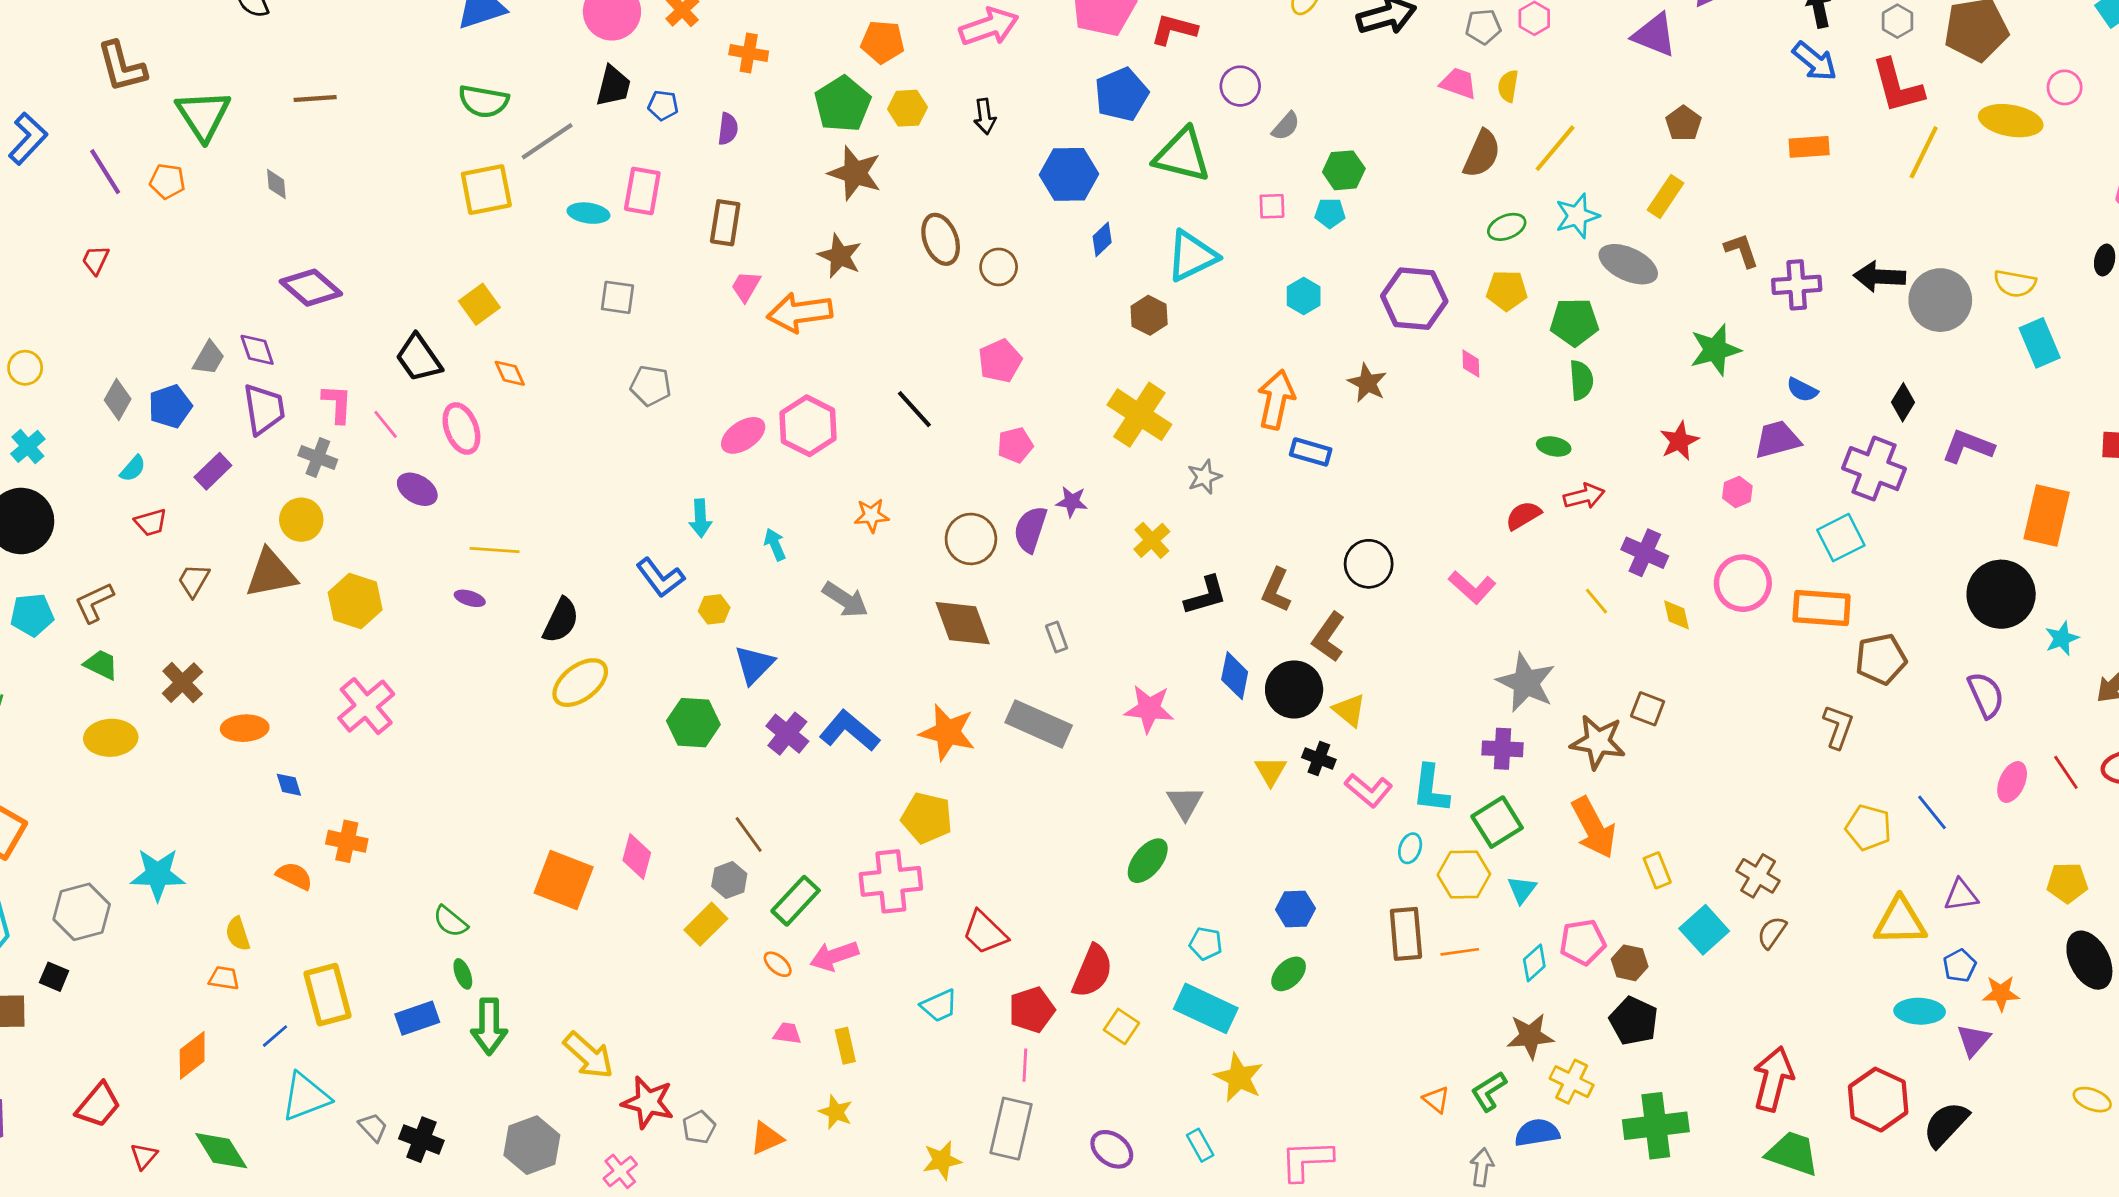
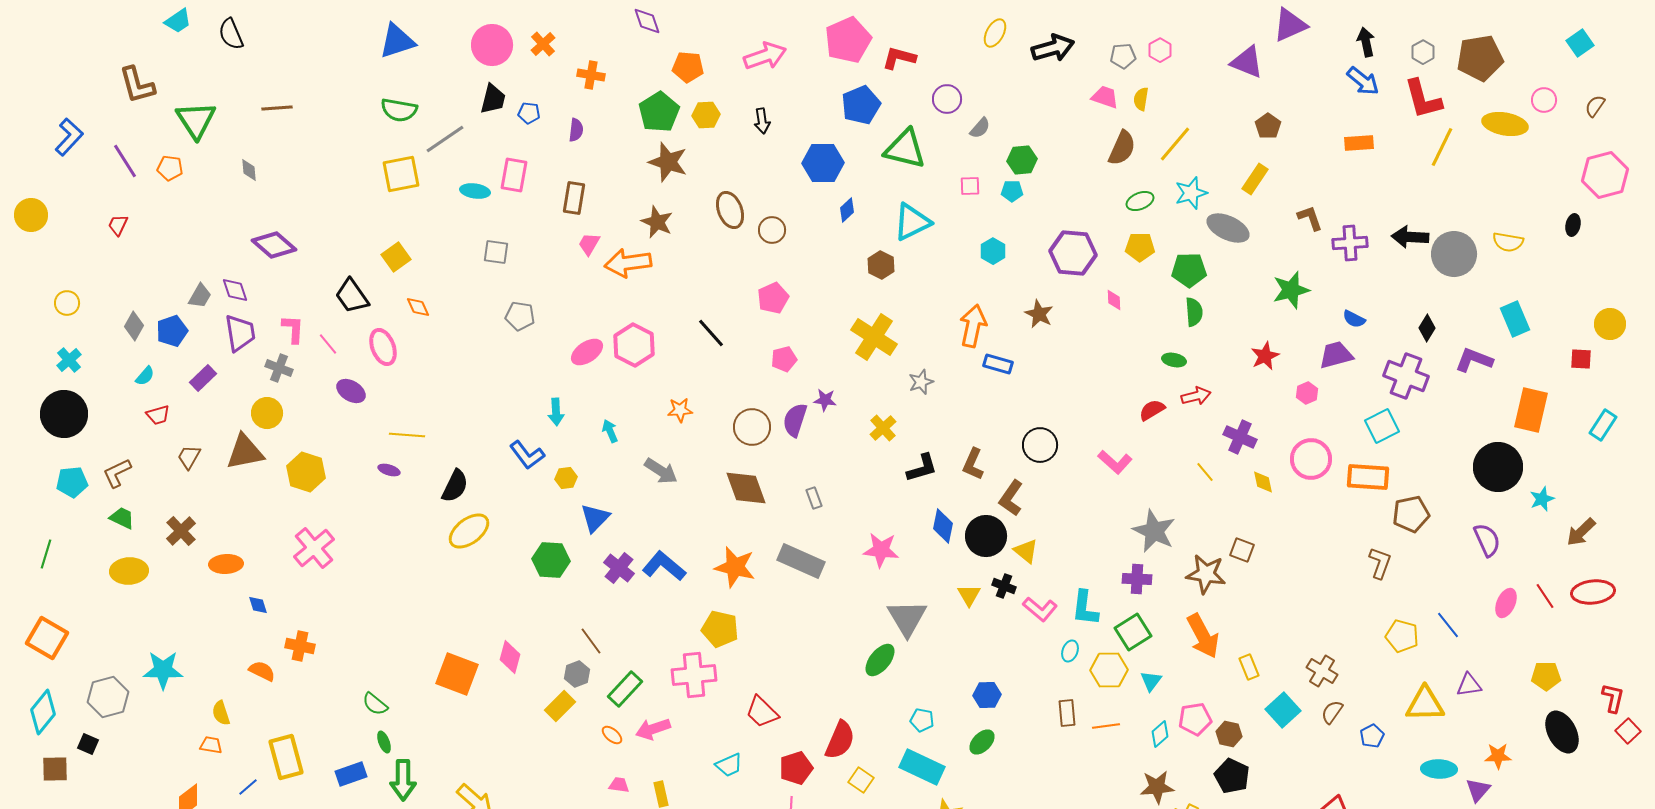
cyan rectangle: (2040, 343) -> (1515, 319), moved
gray triangle: (1185, 803) -> (907, 618), size x1.5
brown rectangle: (1406, 934) -> (1067, 713), size x0.7
blue pentagon: (1960, 966) -> (1372, 736), moved

